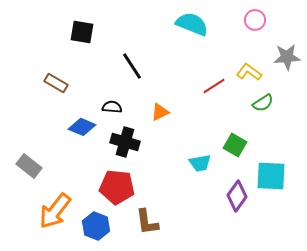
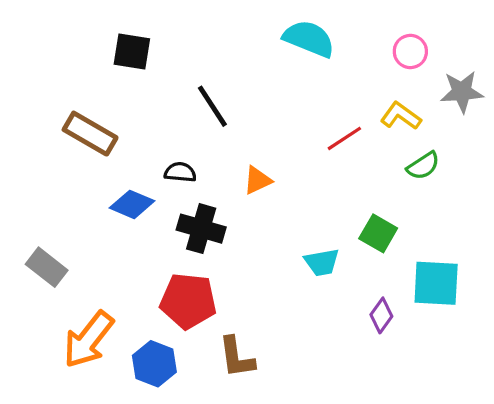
pink circle: (255, 20) -> (410, 52), moved
brown rectangle: (56, 83) -> (90, 134), size x1.4
purple diamond: (237, 196) -> (381, 315), size x0.7

